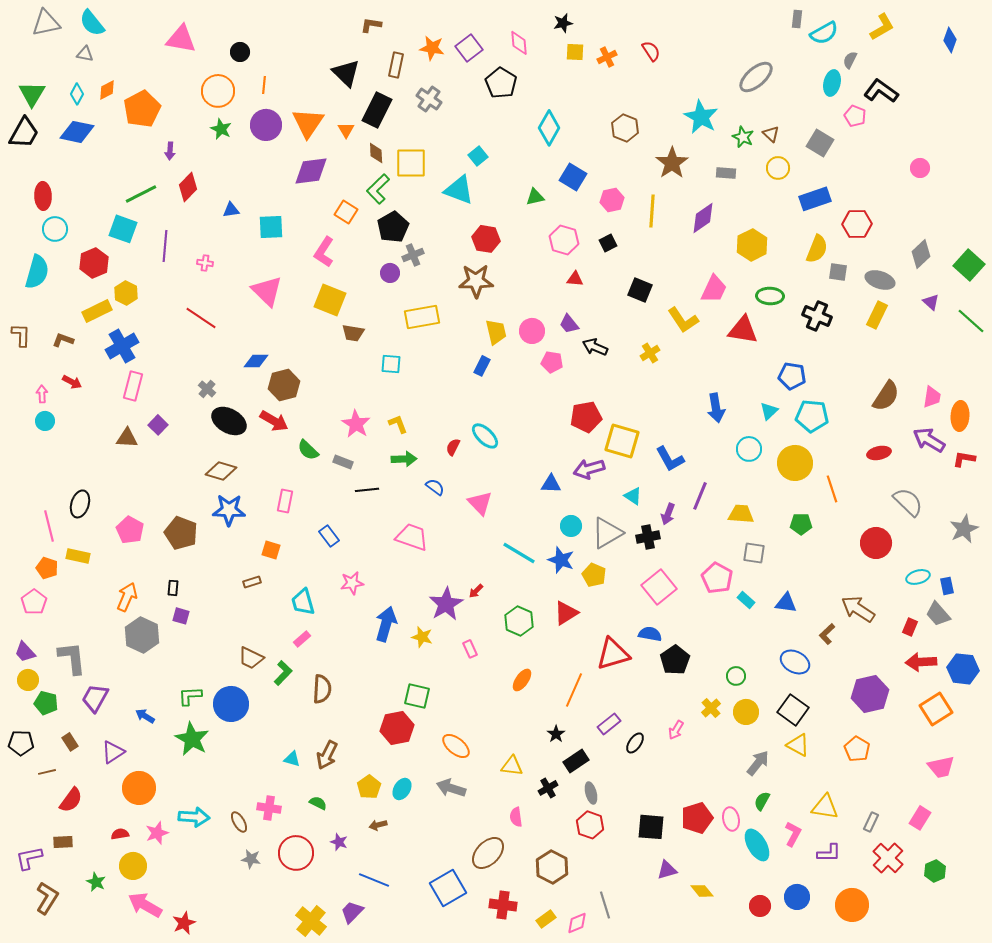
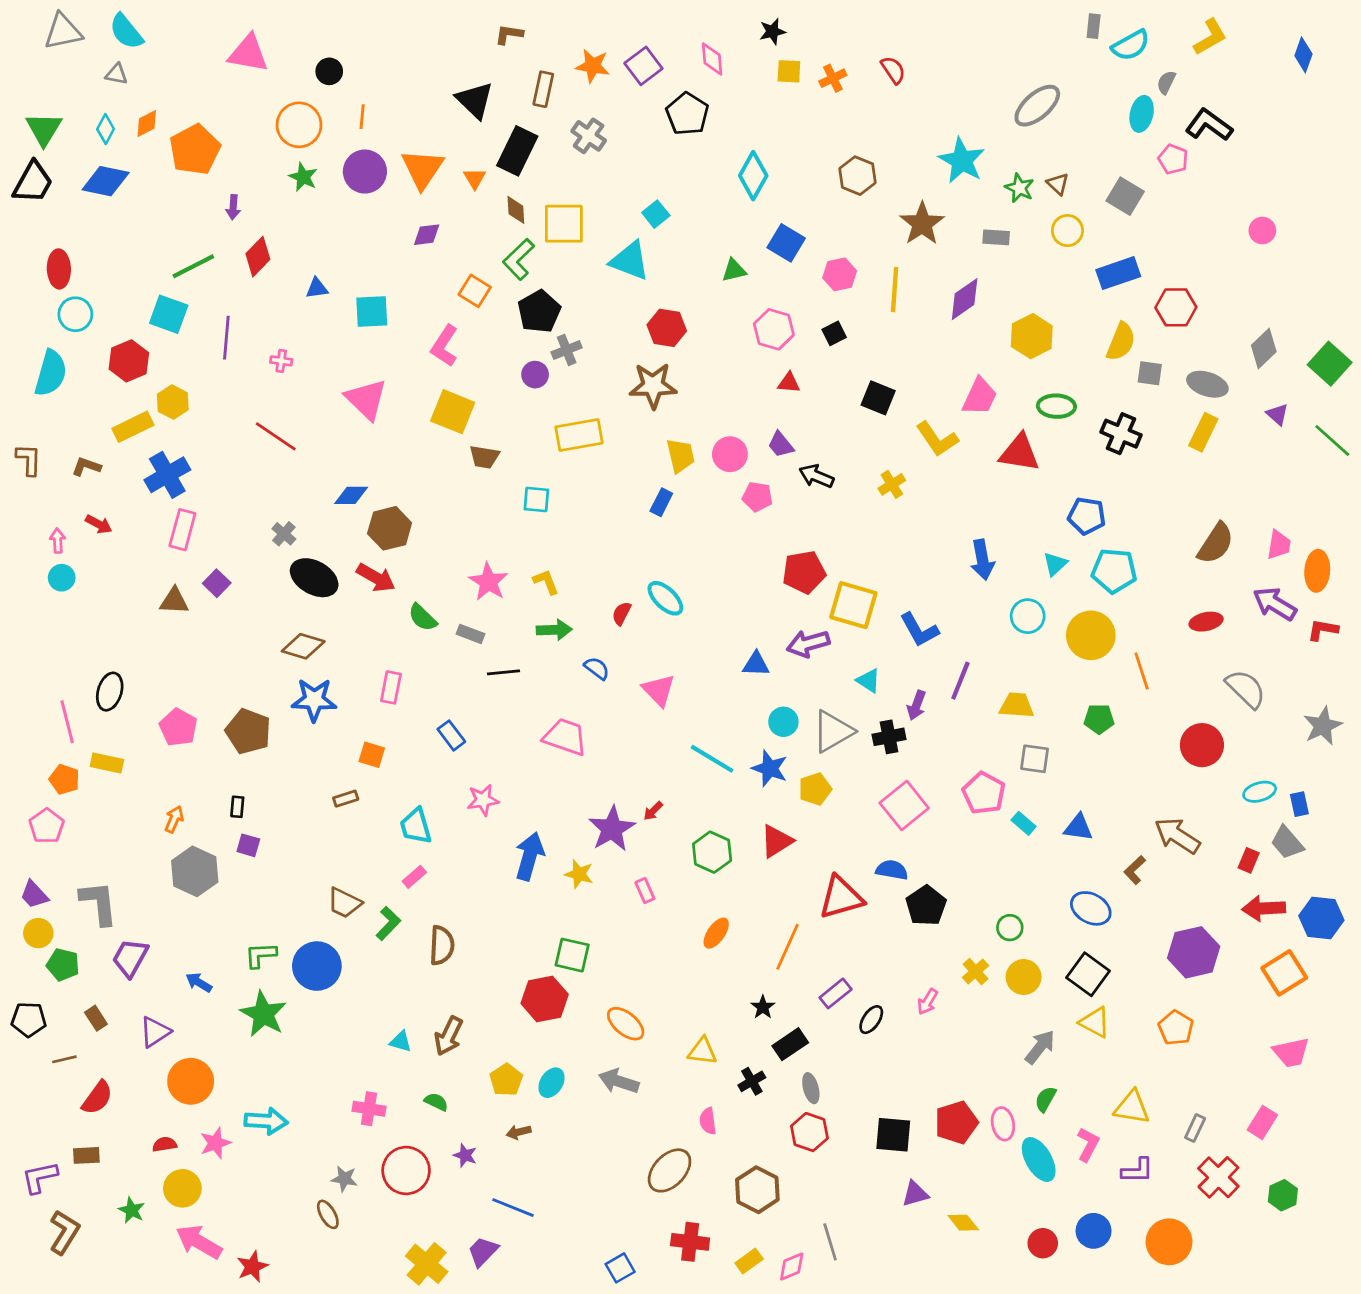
purple diamond: (311, 171) -> (427, 235), size x0.6
yellow pentagon: (594, 575) -> (815, 789), turned 30
orange arrow: (127, 597) -> (174, 819), size x0.7
brown ellipse: (239, 822) -> (328, 1214), moved
blue square: (448, 888) -> (620, 1268), moved, size x0.6

